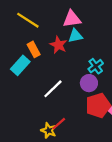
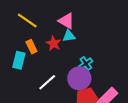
pink triangle: (72, 19) -> (66, 21), turned 36
cyan rectangle: (20, 65) -> (19, 60), turned -30
purple circle: (89, 83) -> (79, 78), size x1.5

